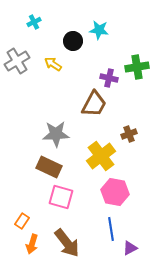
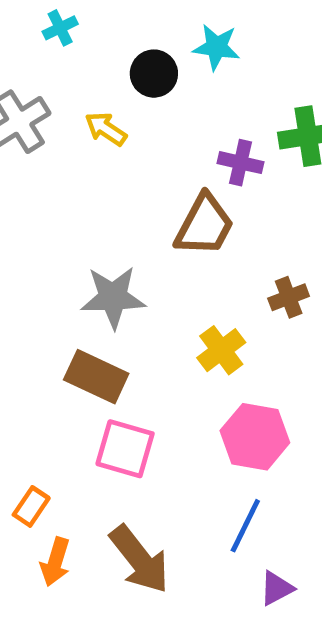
yellow cross: (101, 156) -> (221, 350), size x0.7
blue line: (111, 229) -> (245, 526), turned 35
purple triangle: (130, 248) -> (277, 588), moved

